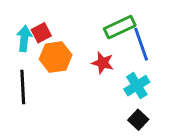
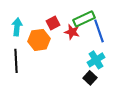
red square: (41, 33) -> (53, 23), moved
red star: (103, 63) -> (72, 32), moved
black square: (138, 120) -> (90, 78), moved

